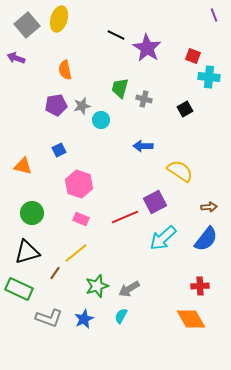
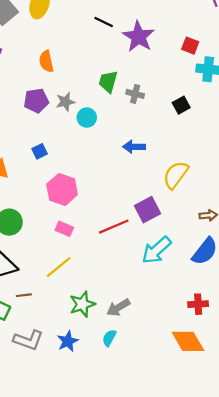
yellow semicircle: (180, 171) -> (176, 175), turned -88
brown line: (55, 273) -> (24, 295), moved, turned 48

